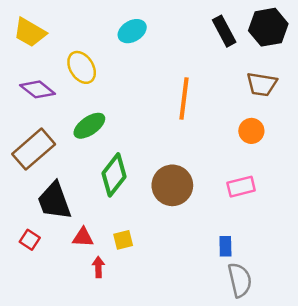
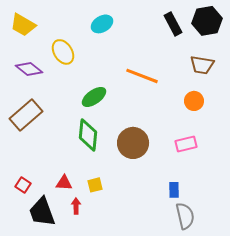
orange line: (184, 99) -> (142, 76), turned -76
green ellipse: (89, 126) -> (94, 97), moved
green diamond: (114, 175) -> (88, 135), turned -32
black trapezoid: (54, 201) -> (42, 212), moved

